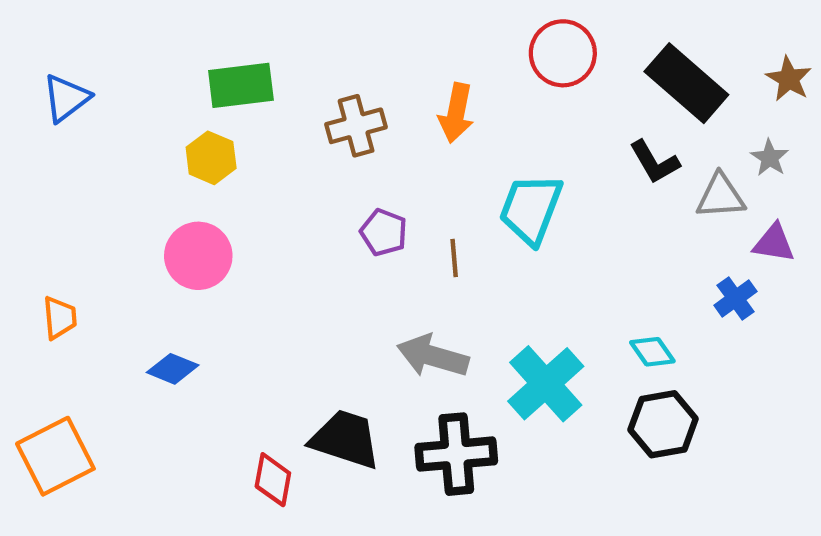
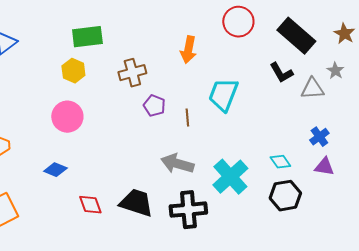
brown cross: (356, 126) -> (132, 73), moved
purple triangle: (774, 243) -> (324, 167), moved
red diamond: (273, 480) -> (90, 205), moved, turned -30

